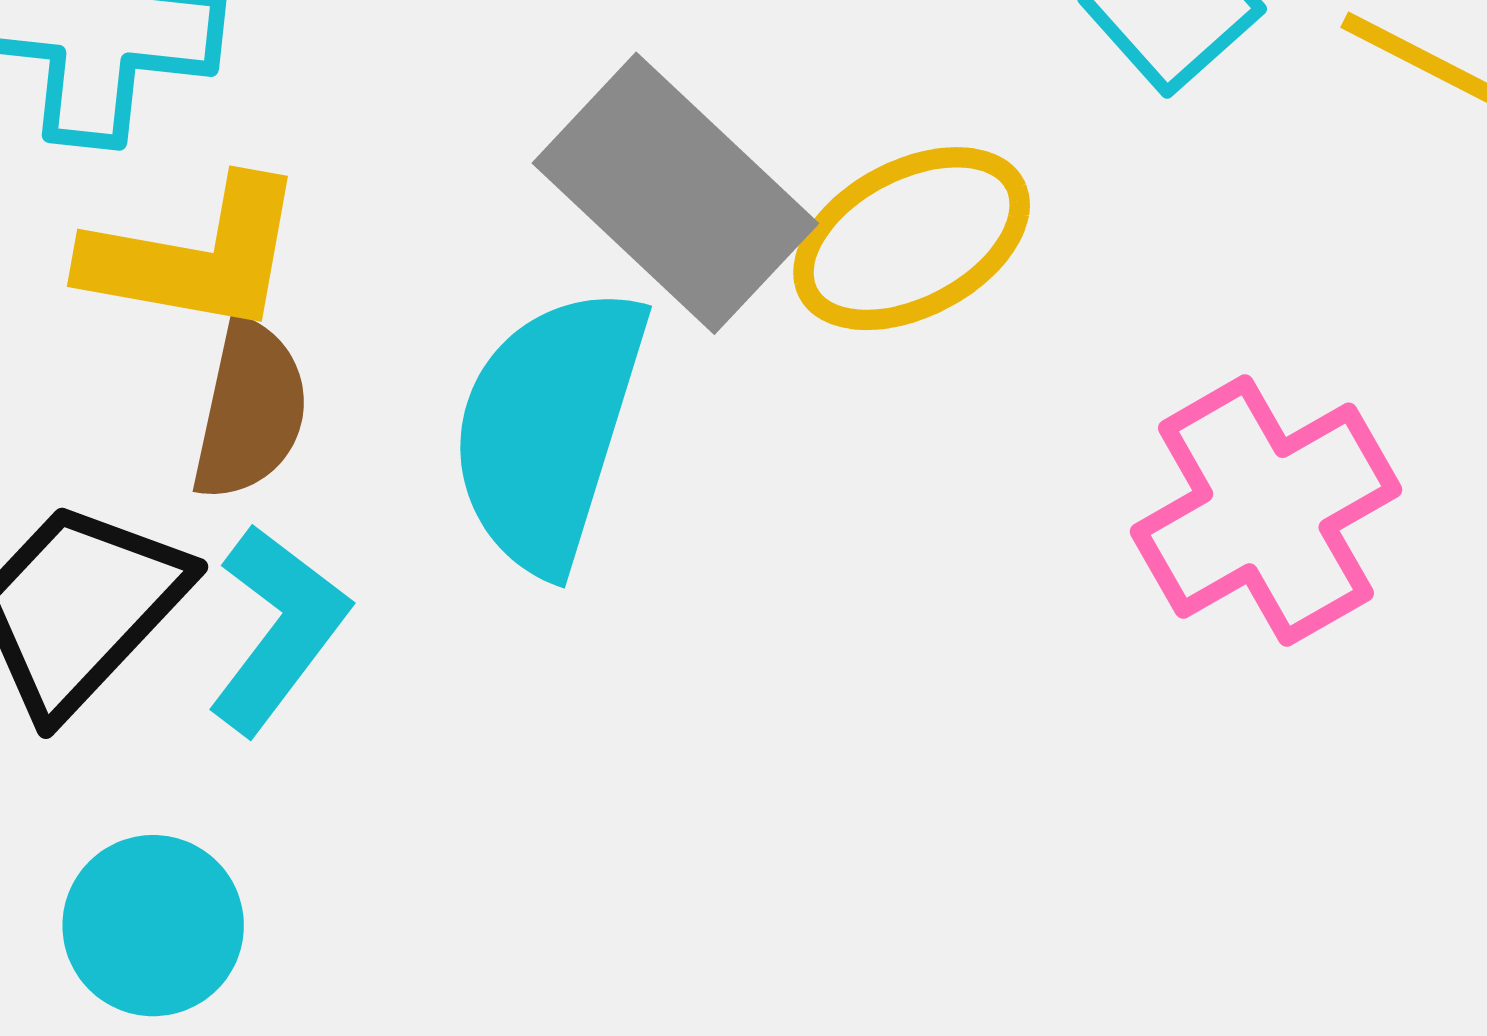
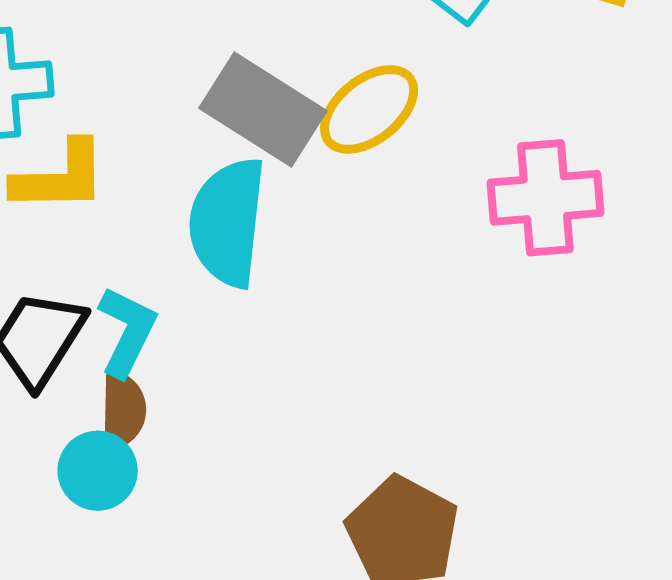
brown semicircle: (250, 410) -> (123, 410), moved
pink cross: (1266, 511) -> (545, 198), turned 36

